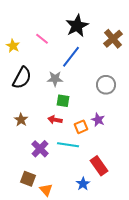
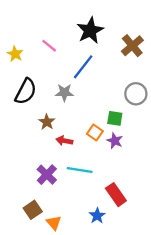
gray circle: (106, 85) -> (136, 94), moved
green square: (63, 101) -> (115, 118), moved
brown star: (21, 120) -> (47, 122), moved
orange square: (81, 127) -> (95, 132), moved, turned -32
brown square: (28, 179) -> (33, 210), turned 35

